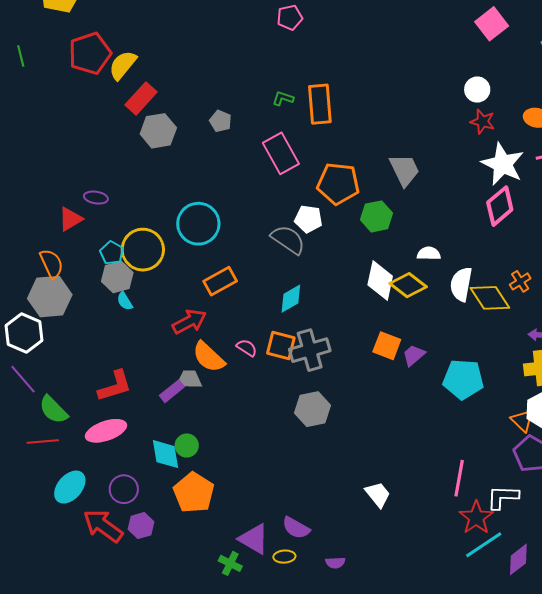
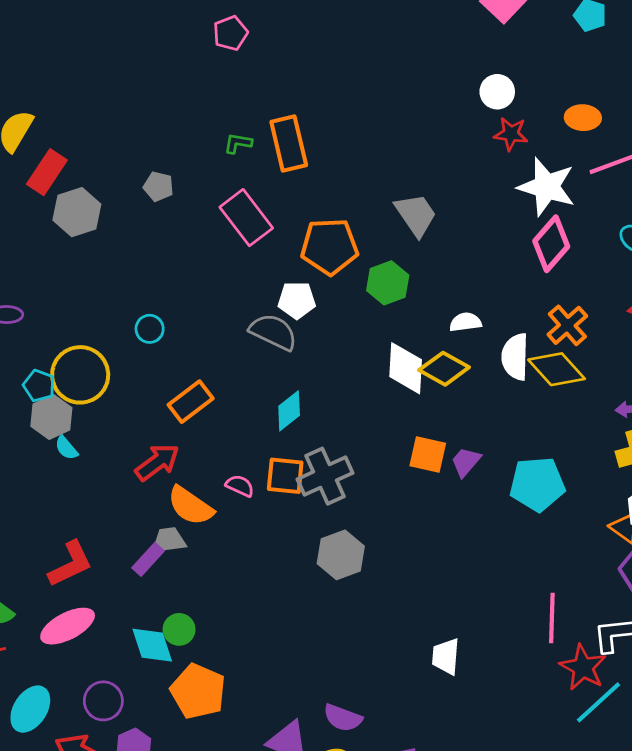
cyan circle: (198, 224) -> (150, 329), size x0.5
orange cross: (520, 281) -> (567, 325), moved, size x1.4
white trapezoid: (378, 495) -> (446, 656), turned -128

